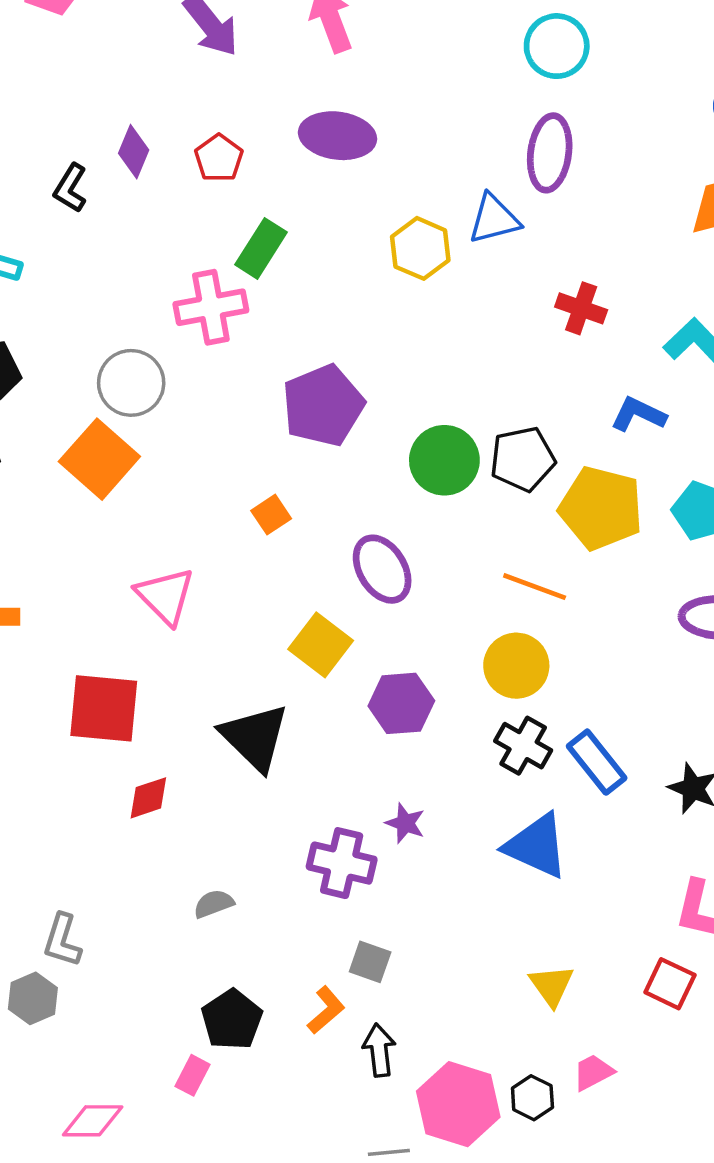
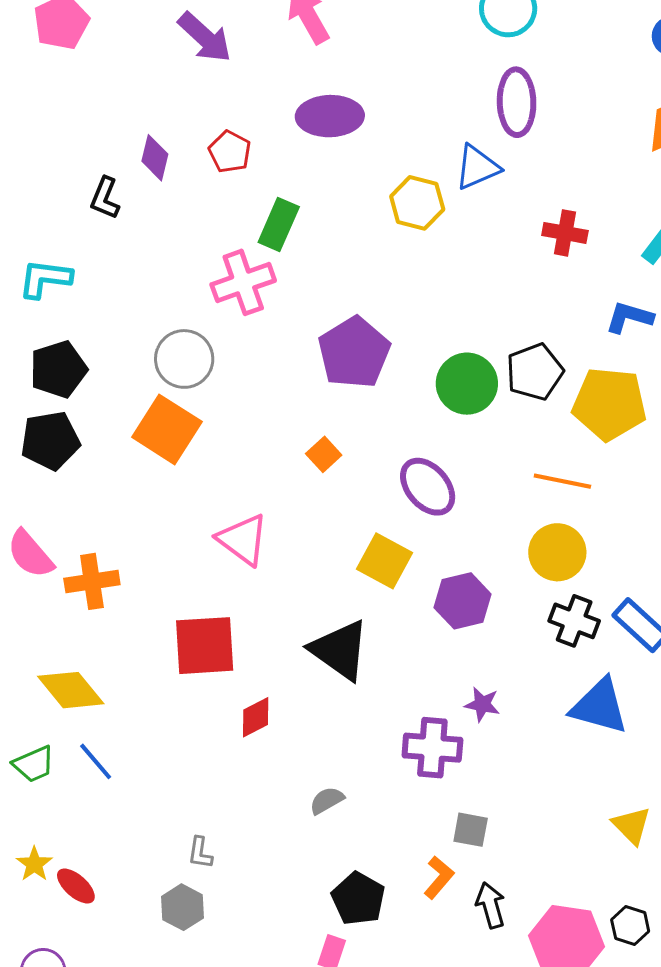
gray L-shape: (62, 940) -> (200, 853), size x0.7

